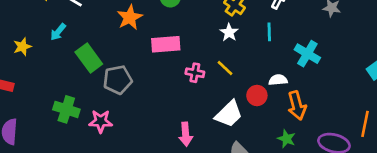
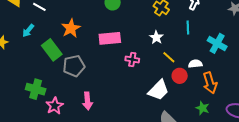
orange star: (130, 17) -> (71, 28), moved
white star: (229, 32) -> (156, 37), moved
yellow line: (225, 68) -> (169, 57), moved
pink star: (101, 121) -> (55, 106), moved, turned -30
pink arrow: (186, 134) -> (87, 101), moved

